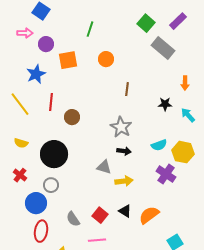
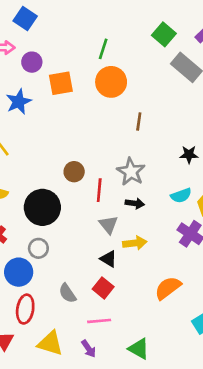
green line: (90, 29) -> (103, 49), moved
orange circle: (106, 59) -> (111, 82), size x1.5
red line: (51, 102) -> (99, 190), moved
black star: (165, 104) -> (189, 155), moved
brown circle: (72, 117) -> (74, 172), moved
gray triangle: (104, 167) -> (108, 225), turned 35
black triangle: (125, 211) -> (108, 259), moved

